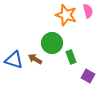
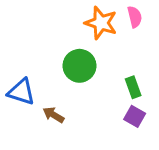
green rectangle: (71, 57) -> (133, 87), moved
brown arrow: (35, 59) -> (53, 115), moved

